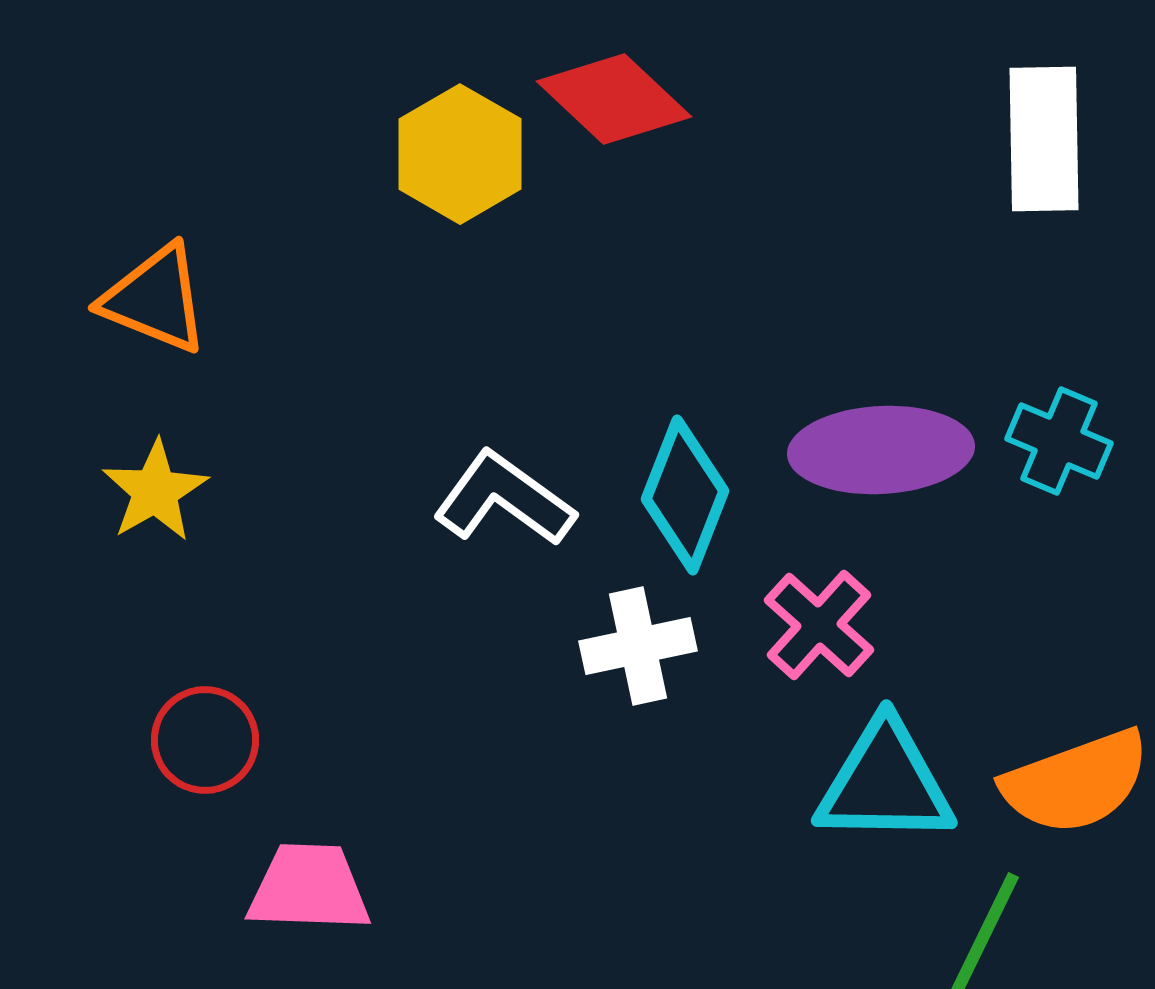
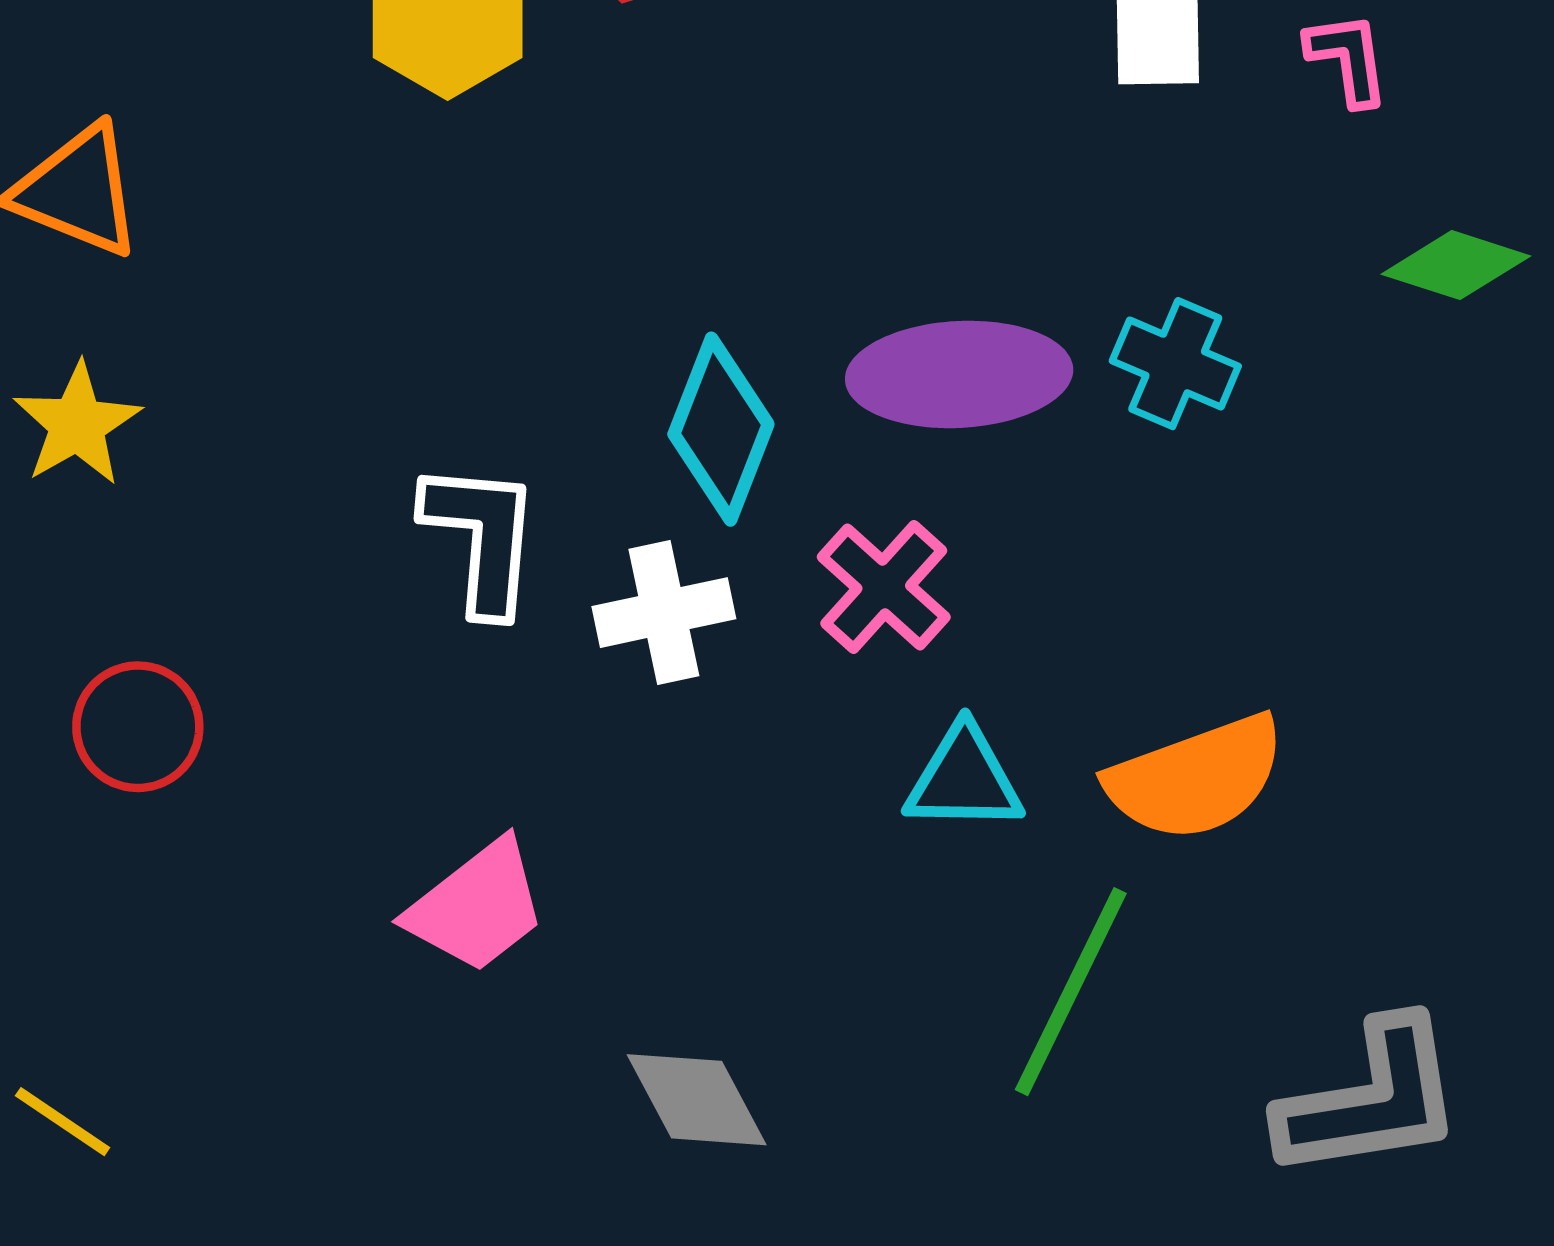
white L-shape: (504, 499) -> (482, 537), moved, turned 59
cyan triangle: (885, 783) -> (964, 779), size x0.7
pink trapezoid: (309, 888) -> (477, 907), moved, turned 140

